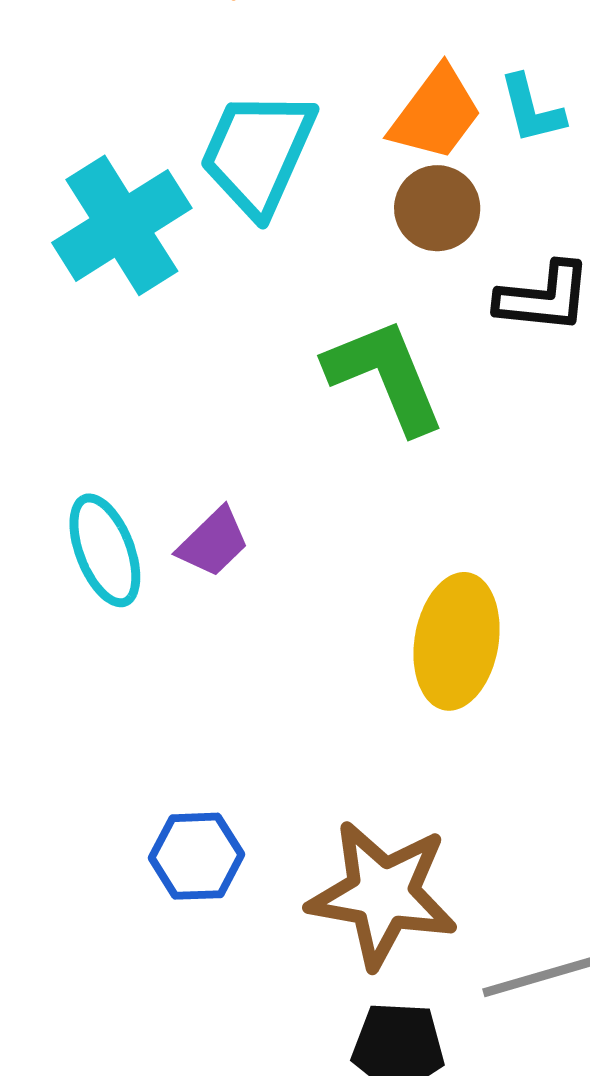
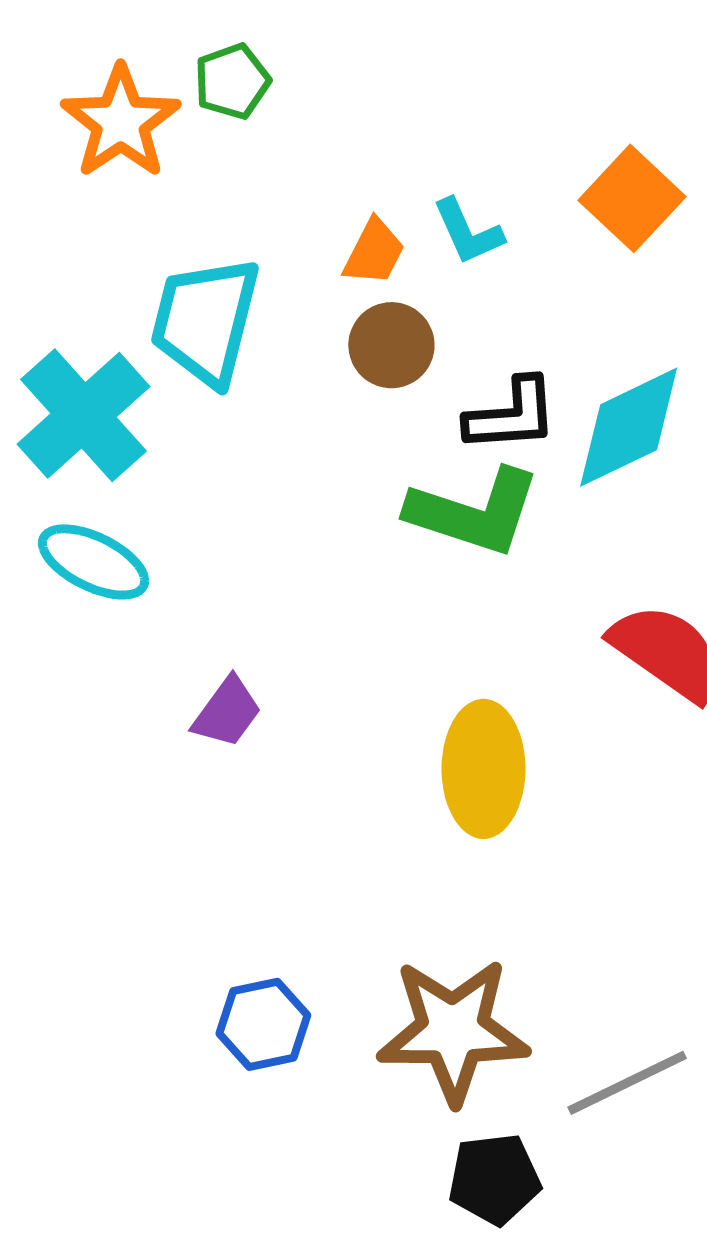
orange trapezoid: (436, 114) -> (374, 252), size x0.7
green L-shape: (385, 376) -> (474, 512), moved, turned 140
cyan ellipse: (105, 550) -> (93, 562), moved, turned -33

